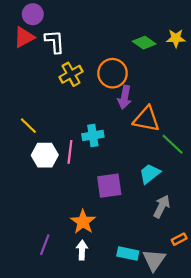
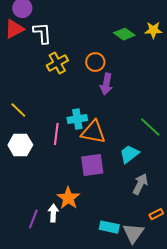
orange circle: (113, 73) -> (95, 62), size x0.7
orange triangle: (146, 119) -> (93, 132), moved
white hexagon: (45, 155) -> (20, 145), moved
white arrow: (82, 250) -> (53, 213), moved

